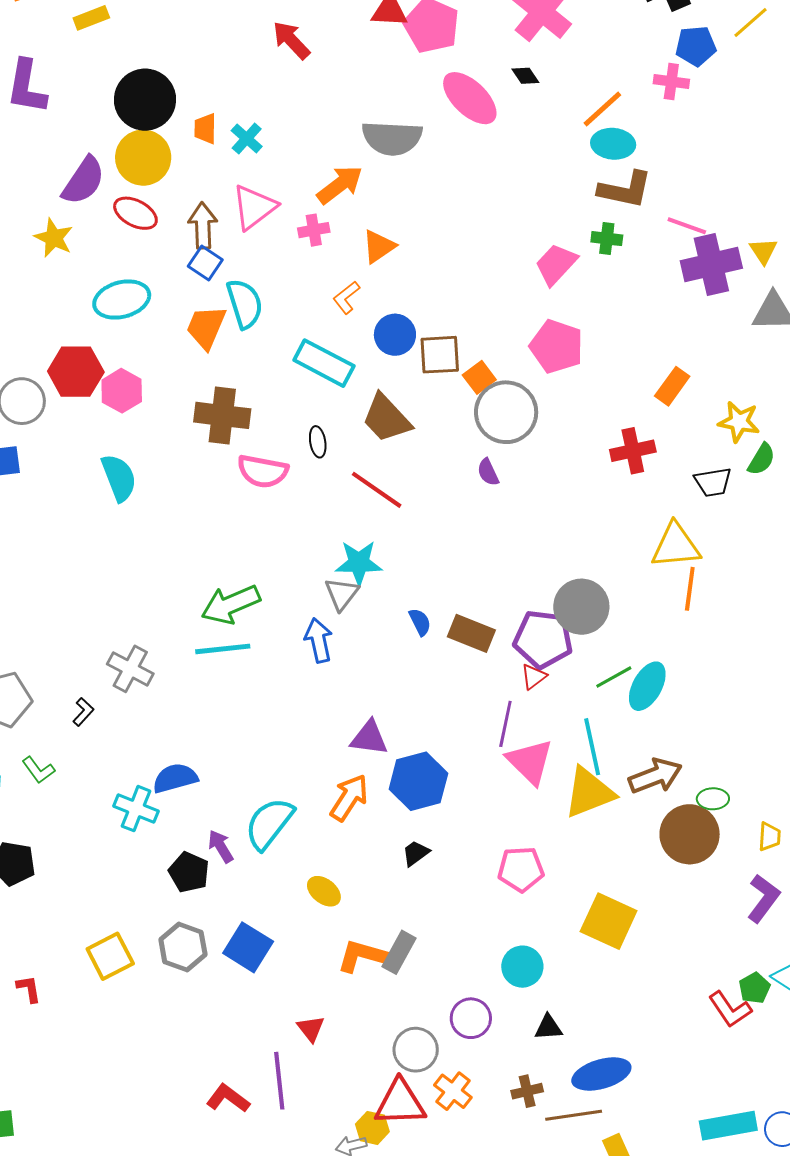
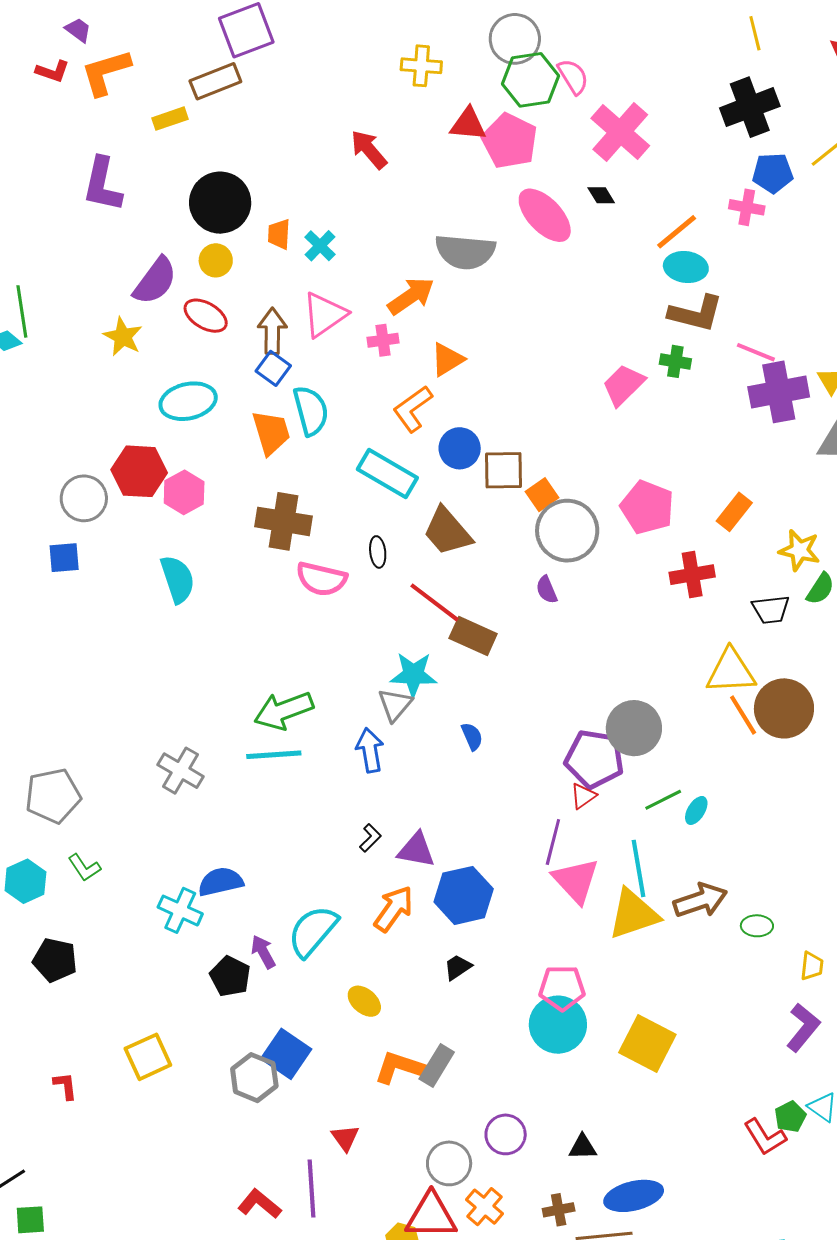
yellow circle: (143, 158) -> (216, 260), size x0.6
orange L-shape: (346, 297) -> (413, 409), size x1.4
orange trapezoid: (206, 327) -> (271, 433), turned 138
pink pentagon: (557, 346) -> (647, 507), moved
orange line: (690, 589) -> (743, 715), turned -42
brown rectangle: (471, 633) -> (473, 636), moved
cyan ellipse: (647, 686) -> (696, 810), size x0.6
black L-shape: (83, 712) -> (370, 838), moved
brown circle: (690, 834) -> (784, 708), moved
gray hexagon: (183, 947) -> (254, 1078), moved
cyan circle: (522, 967) -> (558, 1025), moved, size x1.4

